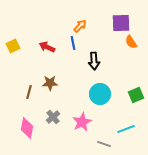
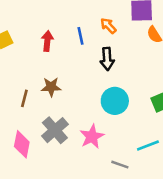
orange arrow: (80, 26) -> (108, 26), moved, turned -88
red arrow: (47, 47) -> (47, 41), turned 70
gray cross: (53, 117) -> (55, 130), size x1.5

